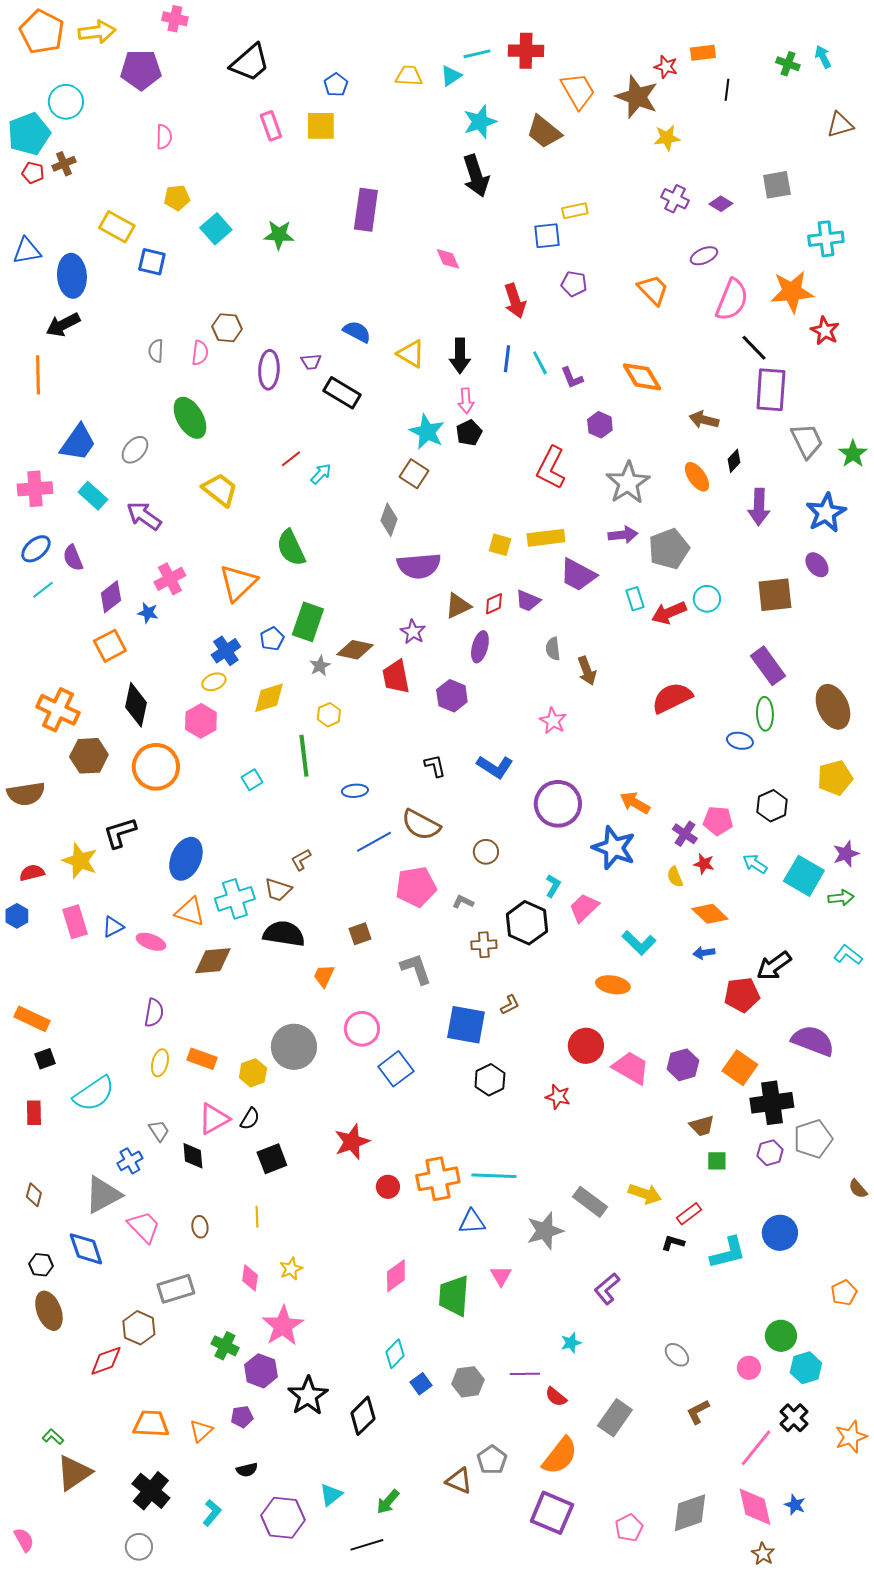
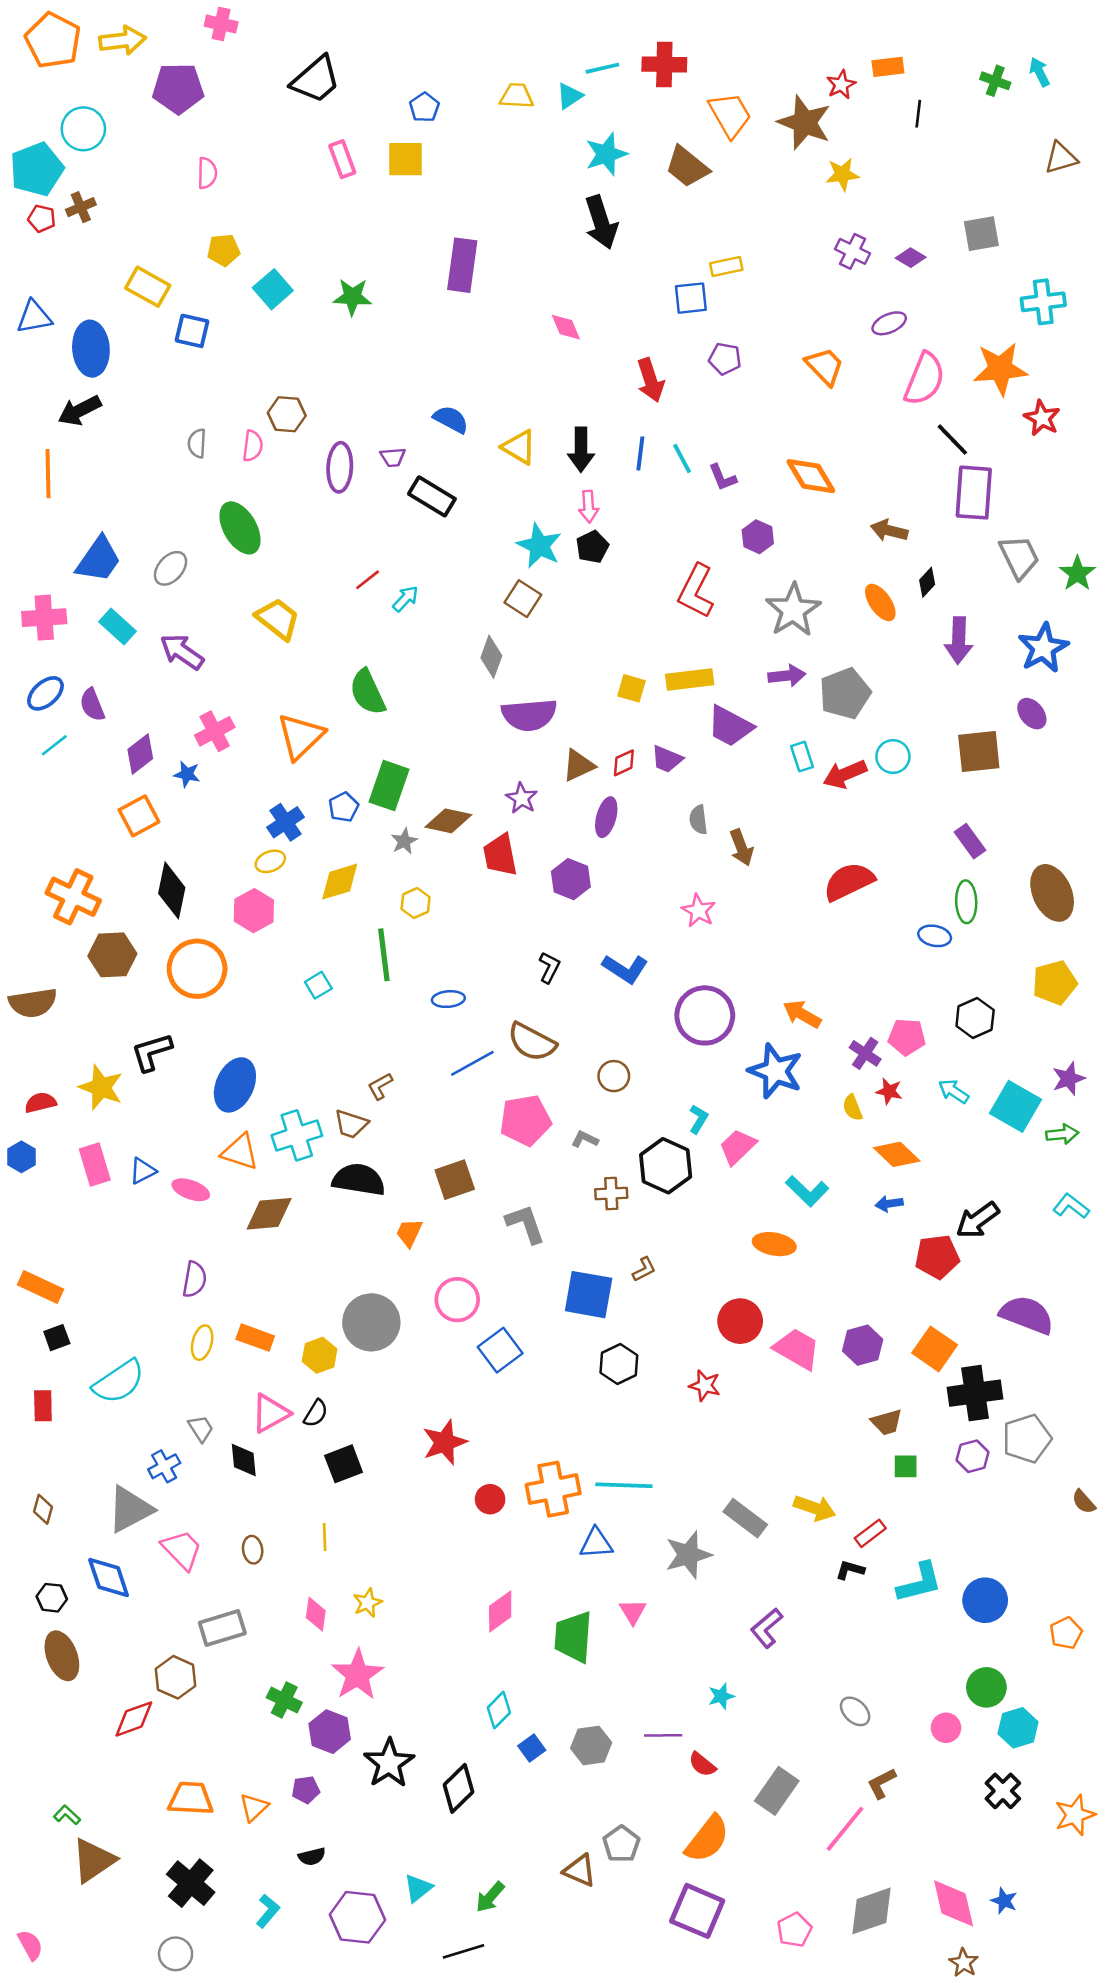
red star: (666, 67) -> (841, 85), turned 30
purple rectangle: (768, 666) -> (970, 841), size x0.7
black L-shape: (435, 766) -> (549, 967), turned 40
brown square: (360, 934) -> (455, 1180), size x1.4
blue circle: (780, 1233) -> (985, 1600), moved
pink line: (756, 1448) -> (845, 1829), moved

